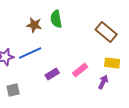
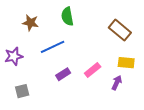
brown star: (34, 25) -> (31, 23), moved
blue line: (30, 53) -> (53, 47), moved

